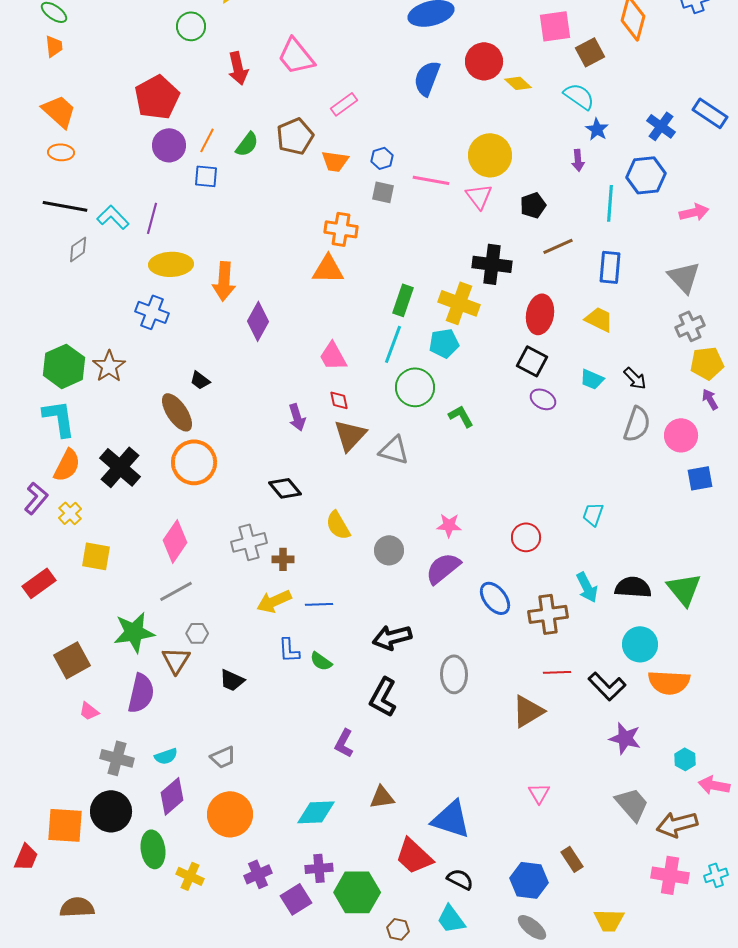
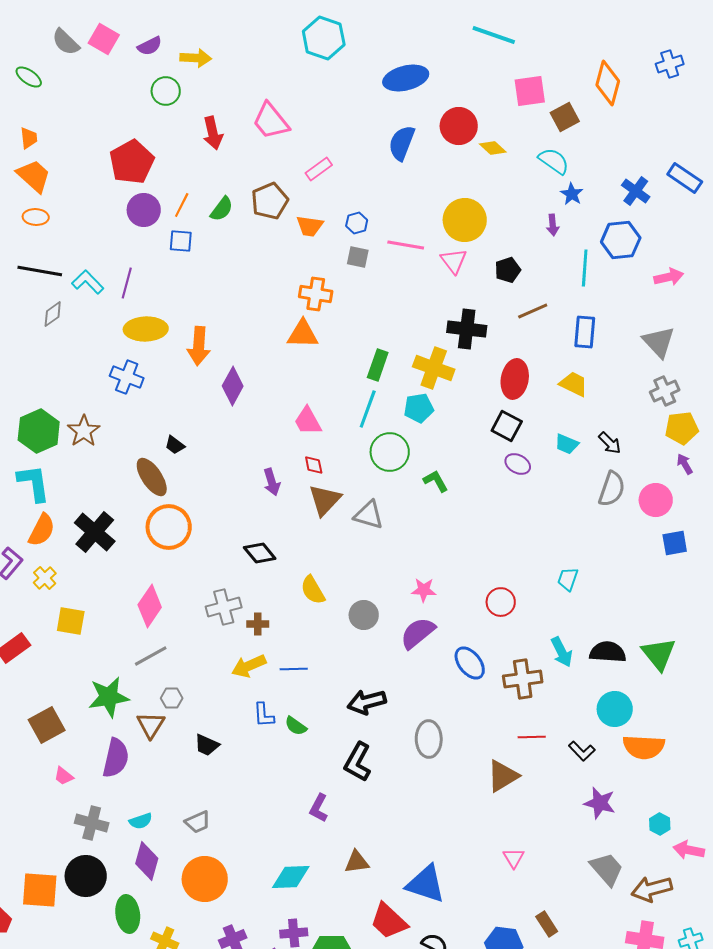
orange trapezoid: (54, 46) -> (29, 138), moved
black L-shape: (607, 686) -> (582, 751), size x0.7
purple diamond: (172, 796) -> (147, 861), turned -33

